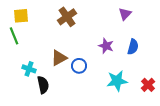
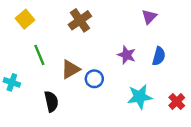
yellow square: (21, 16) -> (25, 19), turned -35
green line: (14, 36) -> (39, 55), moved
cyan cross: (29, 69) -> (12, 82), moved

